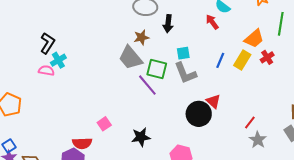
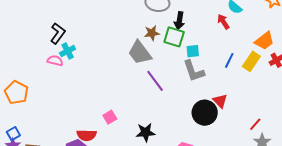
green square: (157, 69) -> (174, 37), moved

